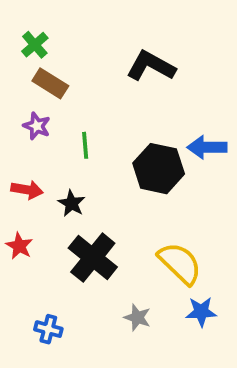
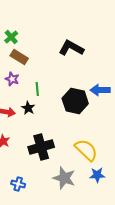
black star: (72, 203) -> (28, 108), moved
black cross: (93, 258) -> (41, 147), turned 35
gray star: (137, 317) -> (64, 178), size x1.6

